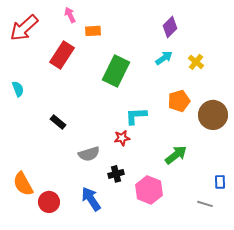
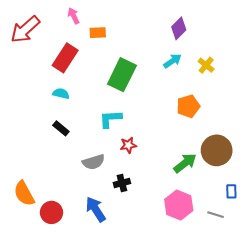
cyan semicircle: (18, 89) -> (61, 94), moved, turned -56
brown circle: (213, 115) -> (217, 150), moved
cyan L-shape: (136, 116) -> (110, 119), moved
pink hexagon: (149, 190) -> (179, 205), moved

